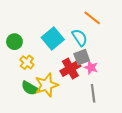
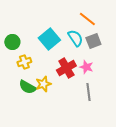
gray square: (82, 57) -> (93, 41), moved
yellow cross: (27, 62) -> (24, 62), turned 32
yellow star: (47, 85) -> (43, 84), size x0.7

